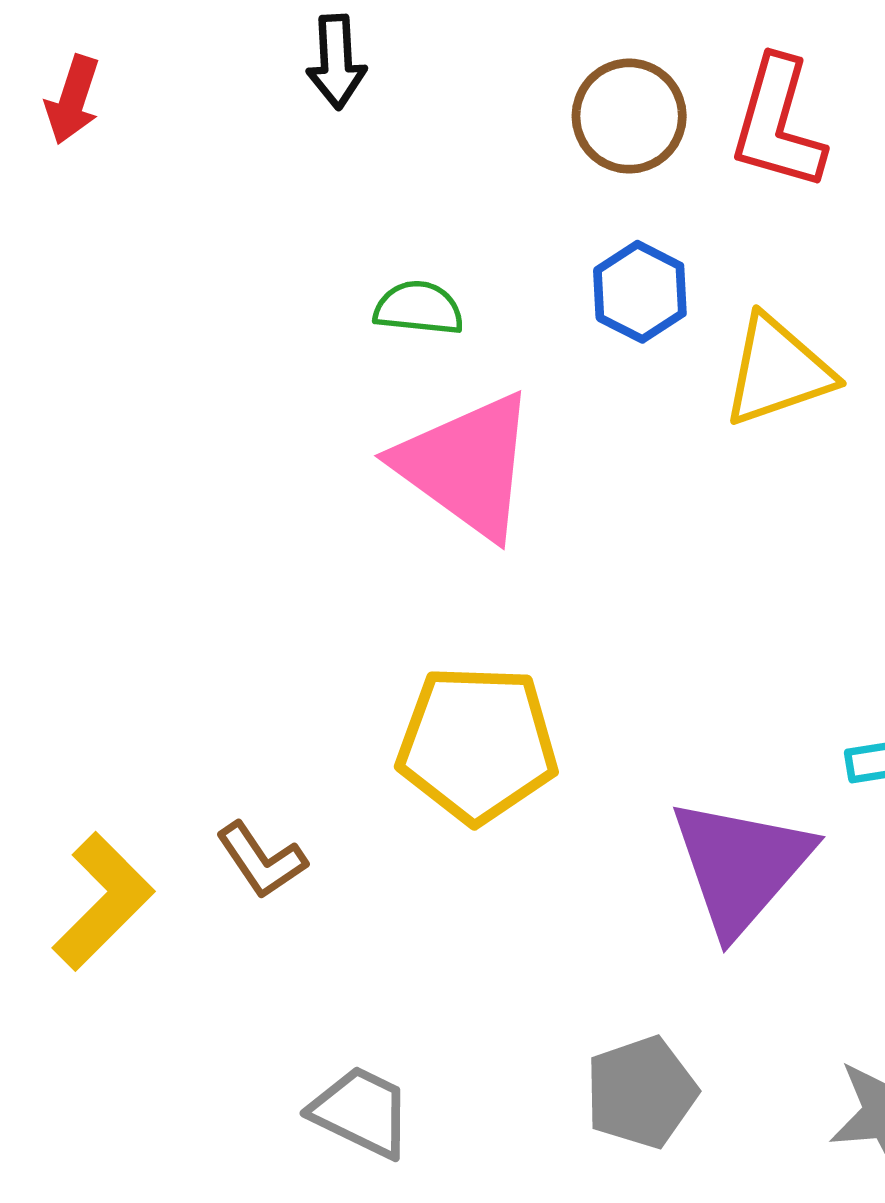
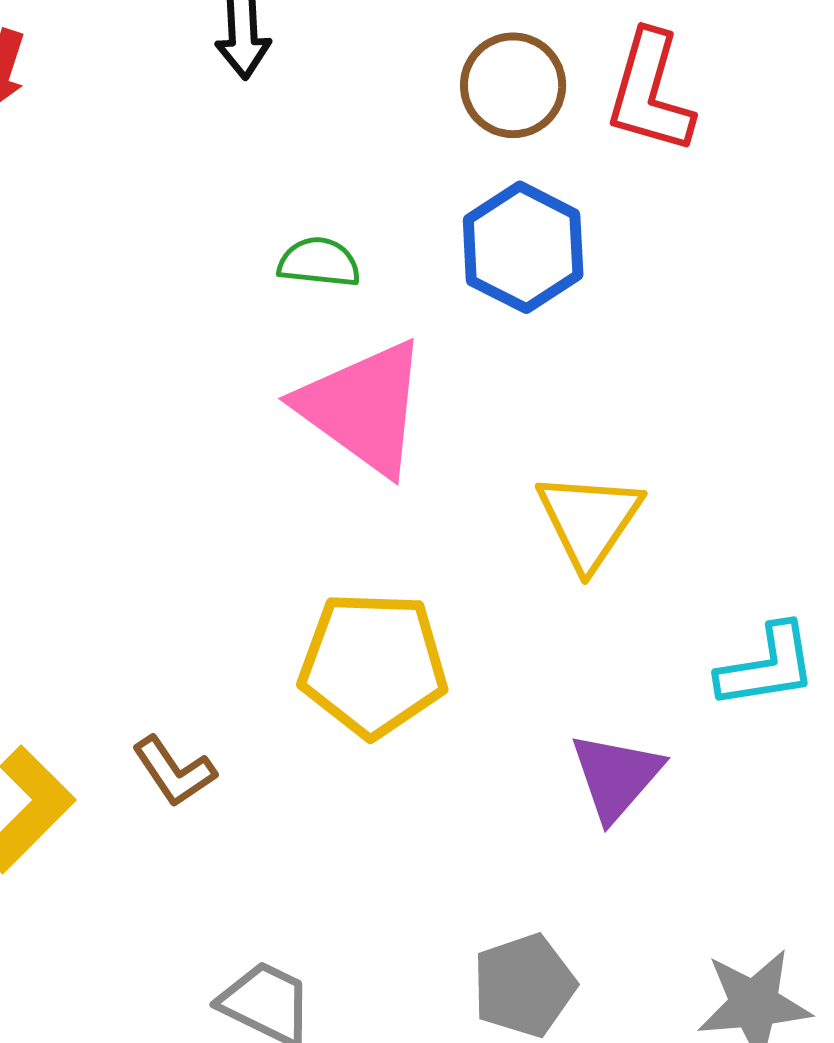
blue hexagon: (640, 292) -> (523, 247), size x1.4
yellow triangle: (778, 371) -> (589, 520), moved, turned -37
purple triangle: (741, 866) -> (616, 776), size x0.7

